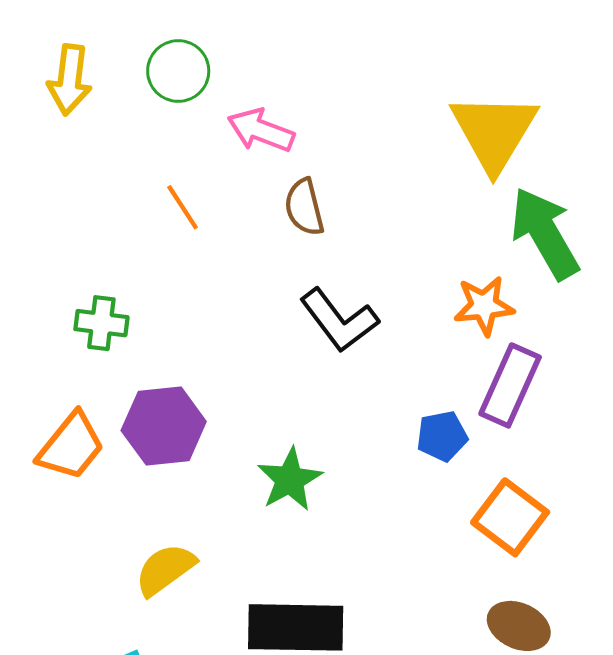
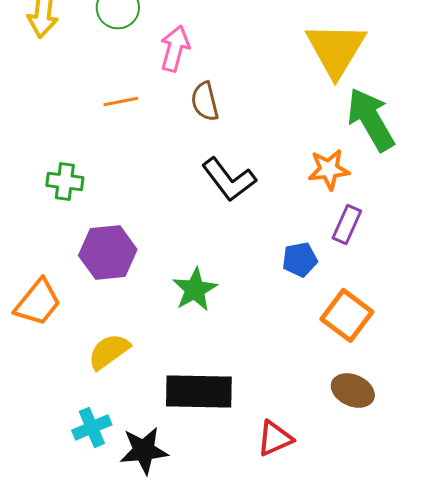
pink arrow: (261, 130) -> (175, 48), turned 84
orange line: (183, 207) -> (121, 101), turned -68
purple rectangle: (510, 385) -> (347, 224), size x0.7
orange trapezoid: (71, 446) -> (38, 302), moved

